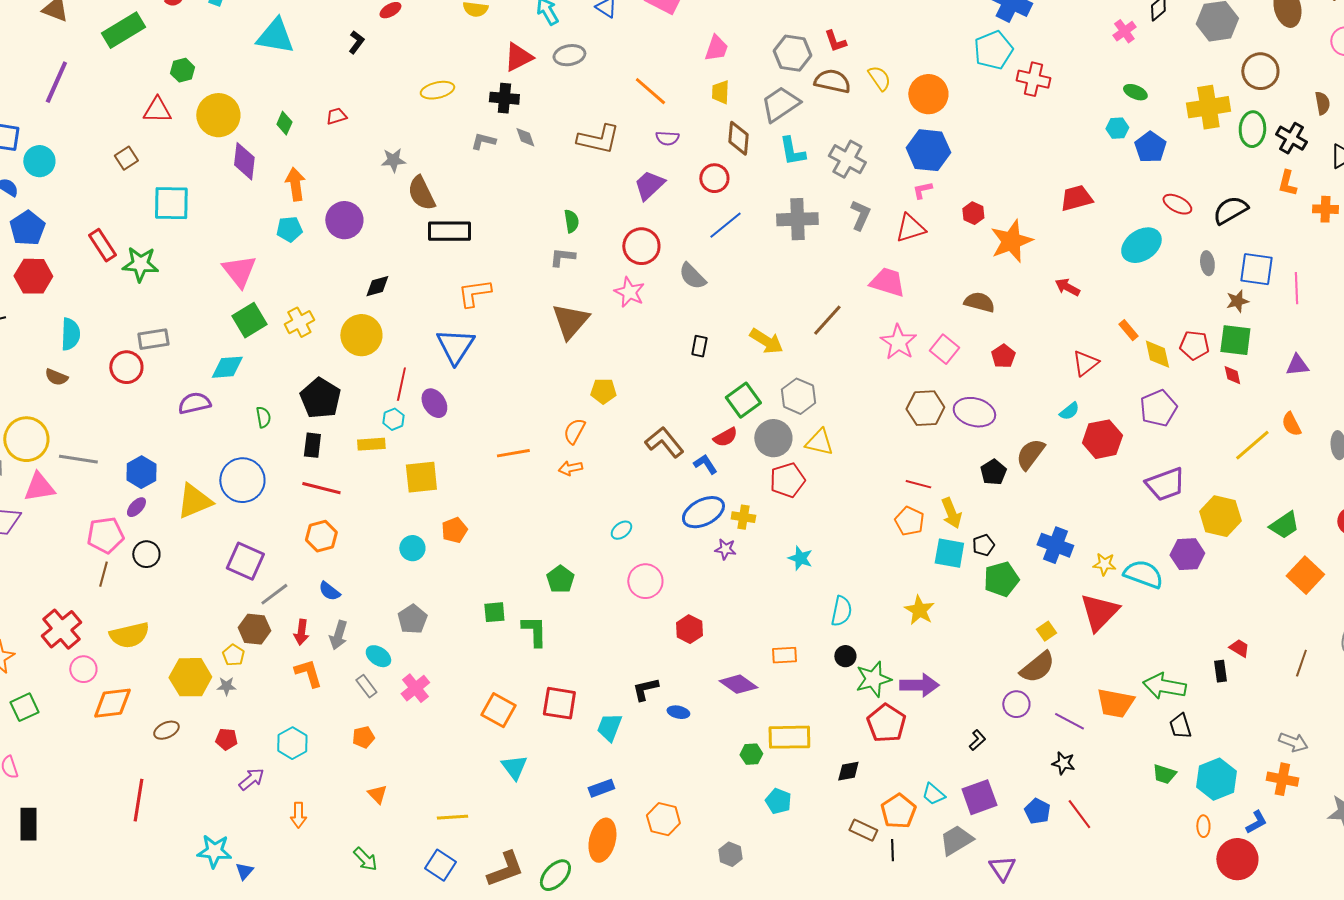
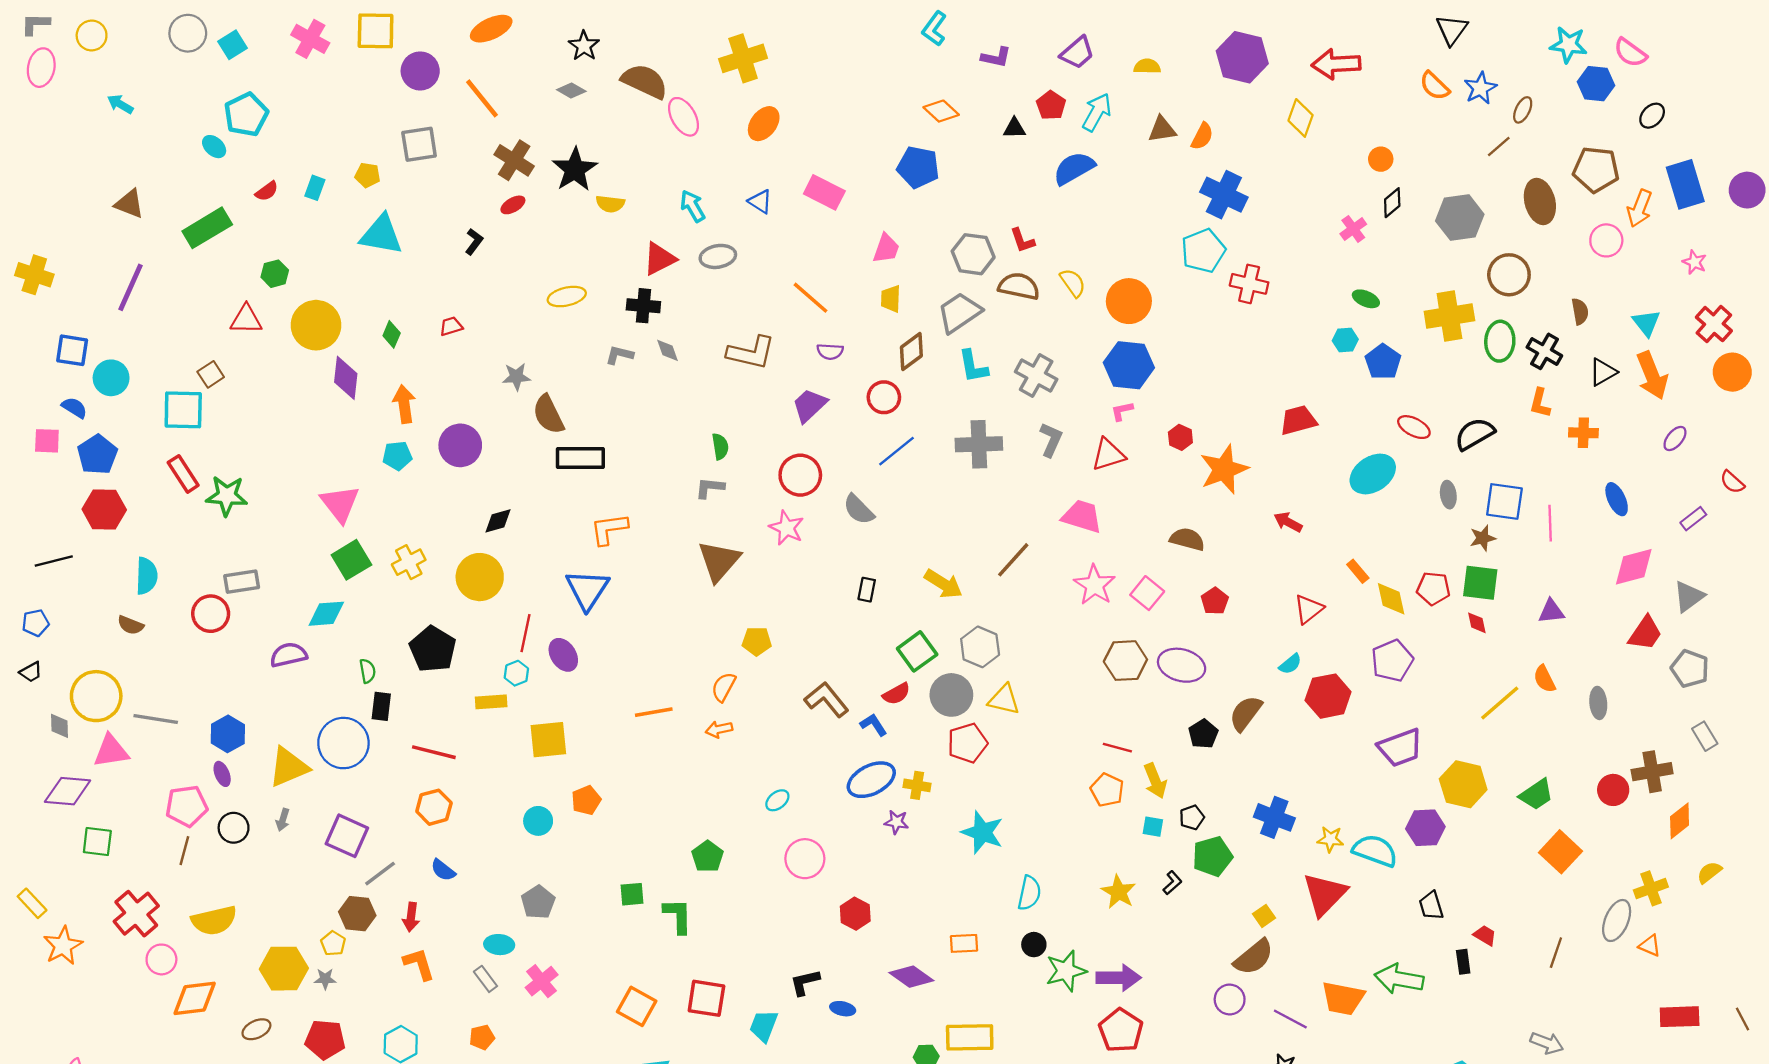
brown diamond: (738, 138) -> (911, 351), turned 48
cyan square: (171, 203) -> (183, 410), moved
black rectangle: (312, 445) -> (381, 706), moved
purple ellipse: (136, 507) -> (222, 774), turned -65
cyan square: (949, 553) -> (1153, 827), size x0.6
cyan star: (800, 558) -> (982, 832), size x1.5
gray arrow: (338, 635) -> (283, 820), moved, size x0.7
cyan ellipse: (378, 656) -> (499, 945), turned -30
green square: (24, 707) -> (97, 842), moved, turned 32
red pentagon: (886, 723) -> (1121, 1030), moved
black trapezoid: (1180, 726) -> (1431, 906), moved
red pentagon: (226, 739) -> (325, 1040), size x1.6
black L-shape: (977, 740) -> (1172, 883), moved

